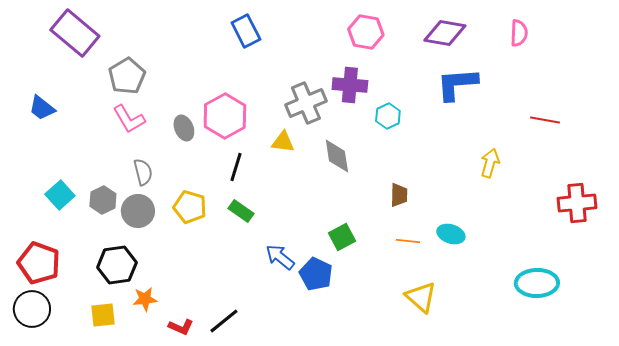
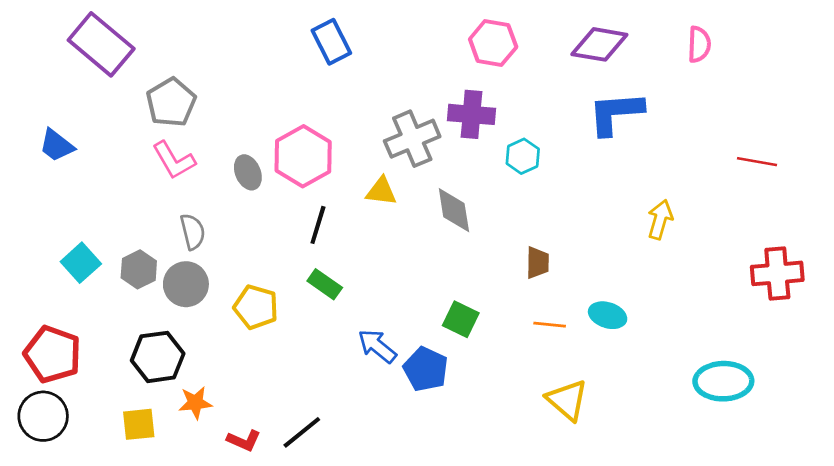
red line: (545, 120) -> (757, 162), moved
yellow pentagon: (190, 207) -> (256, 307), moved
green square: (342, 237) -> (461, 319), turned -36

